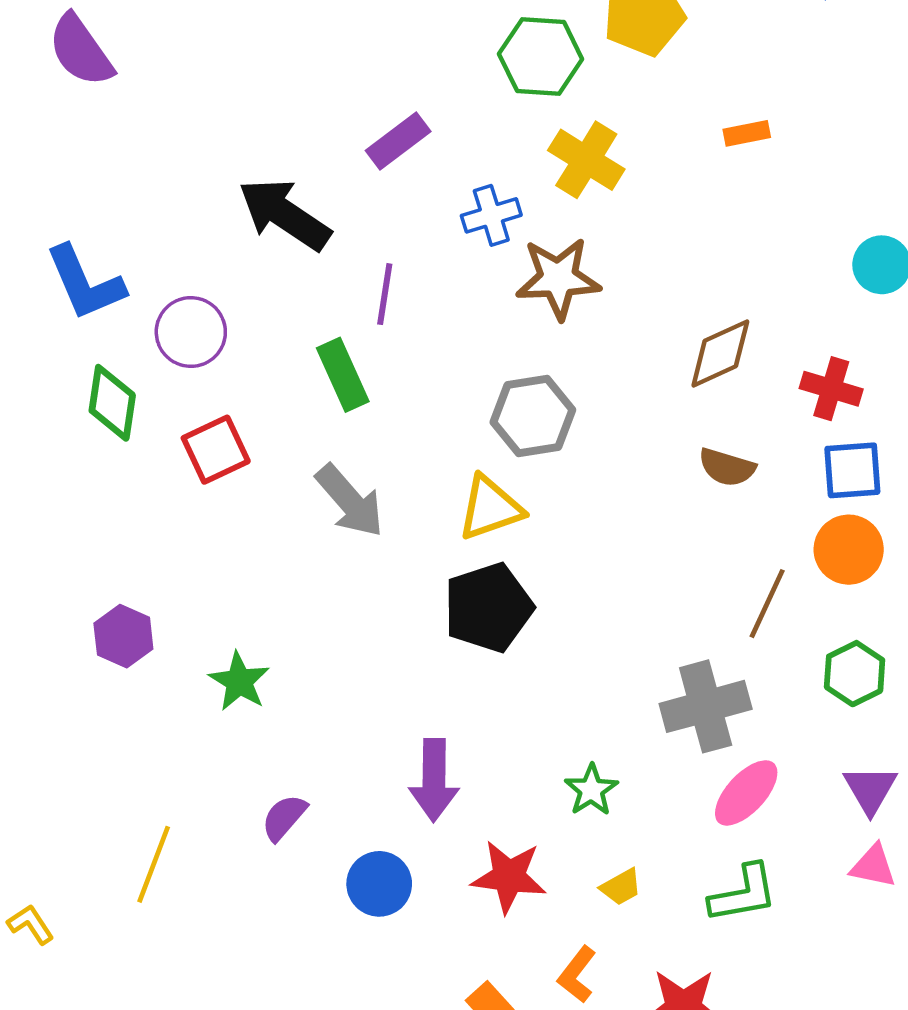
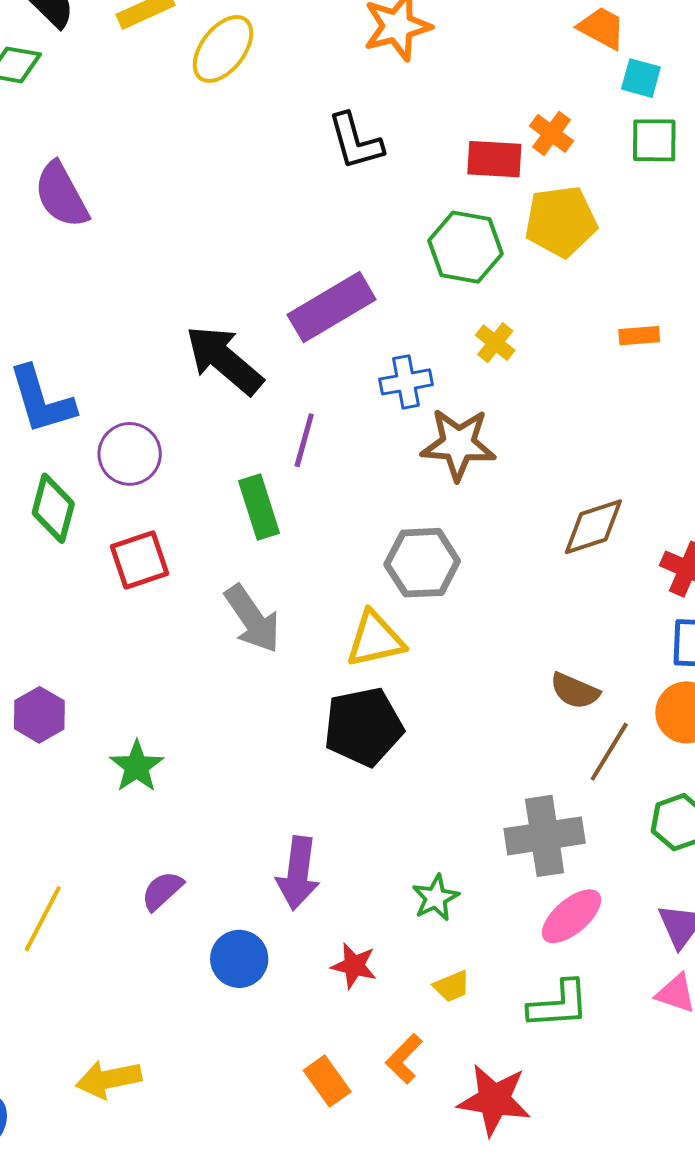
purple rectangle: (398, 141) -> (332, 307), size x1.5
yellow cross: (586, 160) -> (495, 343), size x0.6
brown semicircle: (727, 467) -> (575, 691), moved
red star: (509, 877) -> (354, 966), size x0.7

